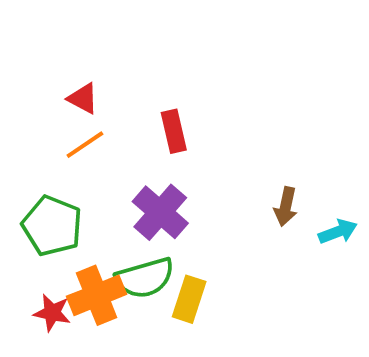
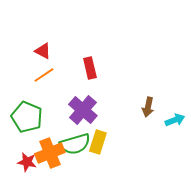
yellow rectangle: (189, 299) -> (98, 142), moved

